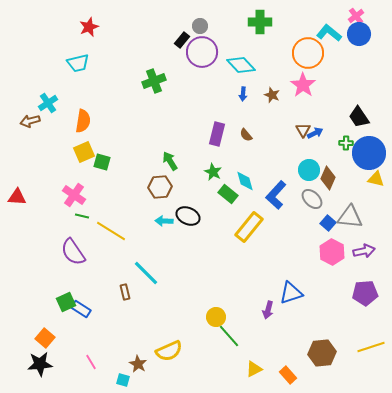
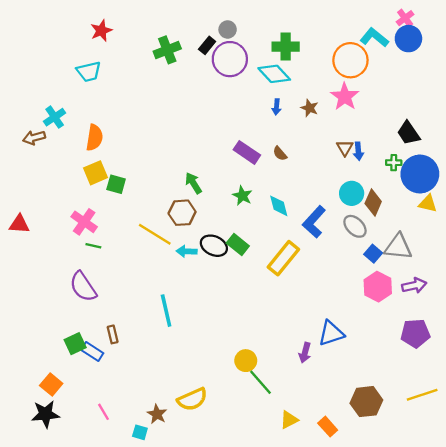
green cross: (260, 22) -> (286, 47), moved
green cross: (154, 81) -> (167, 50), moved
blue arrow: (315, 133) -> (358, 151), turned 112
purple rectangle: (217, 134) -> (247, 152), turned -70
green rectangle: (228, 194) -> (238, 245), moved
yellow line: (111, 231) -> (155, 234), moved
cyan line: (146, 273) -> (166, 311), turned 32
brown rectangle: (125, 292) -> (113, 334), moved

